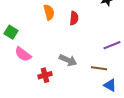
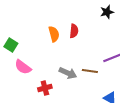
orange semicircle: (49, 12) -> (54, 34), moved
brown line: (99, 68) -> (90, 71), moved

